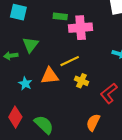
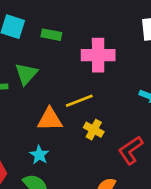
green rectangle: (60, 16) -> (51, 35), moved
cyan star: (25, 84) -> (39, 155), moved

